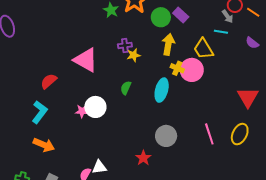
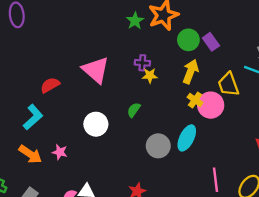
cyan ellipse: (162, 90) -> (187, 138), moved
pink star: (82, 111) -> (60, 152), moved
gray circle: (166, 136) -> (158, 146), moved

